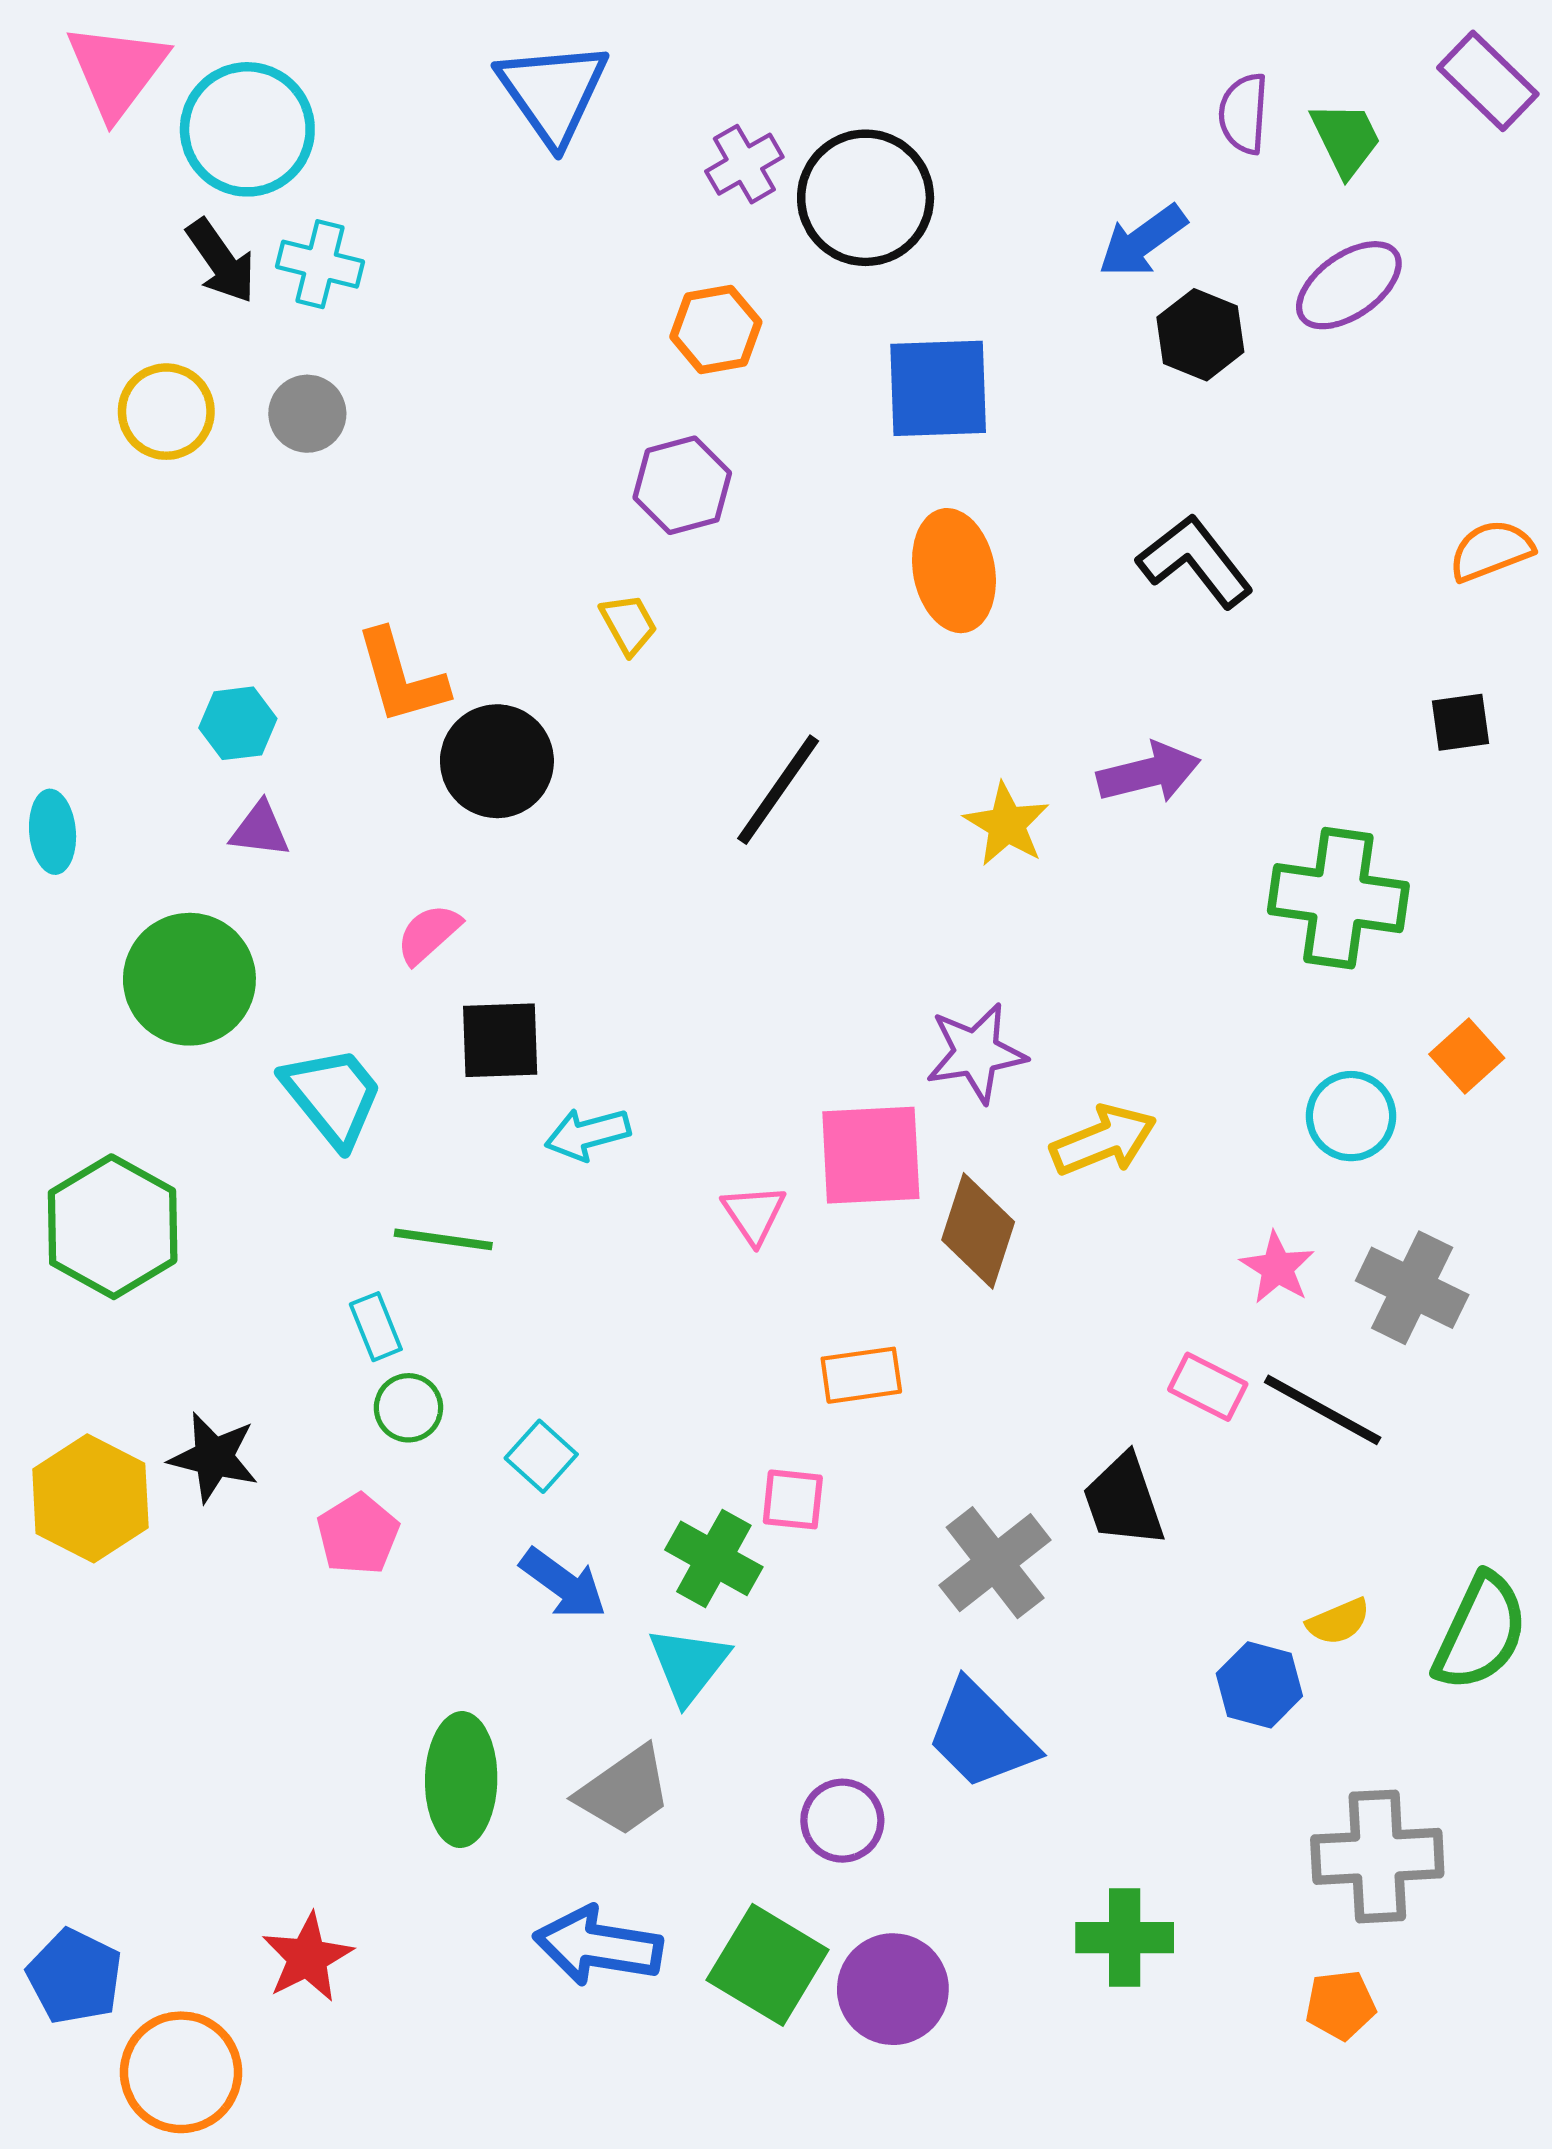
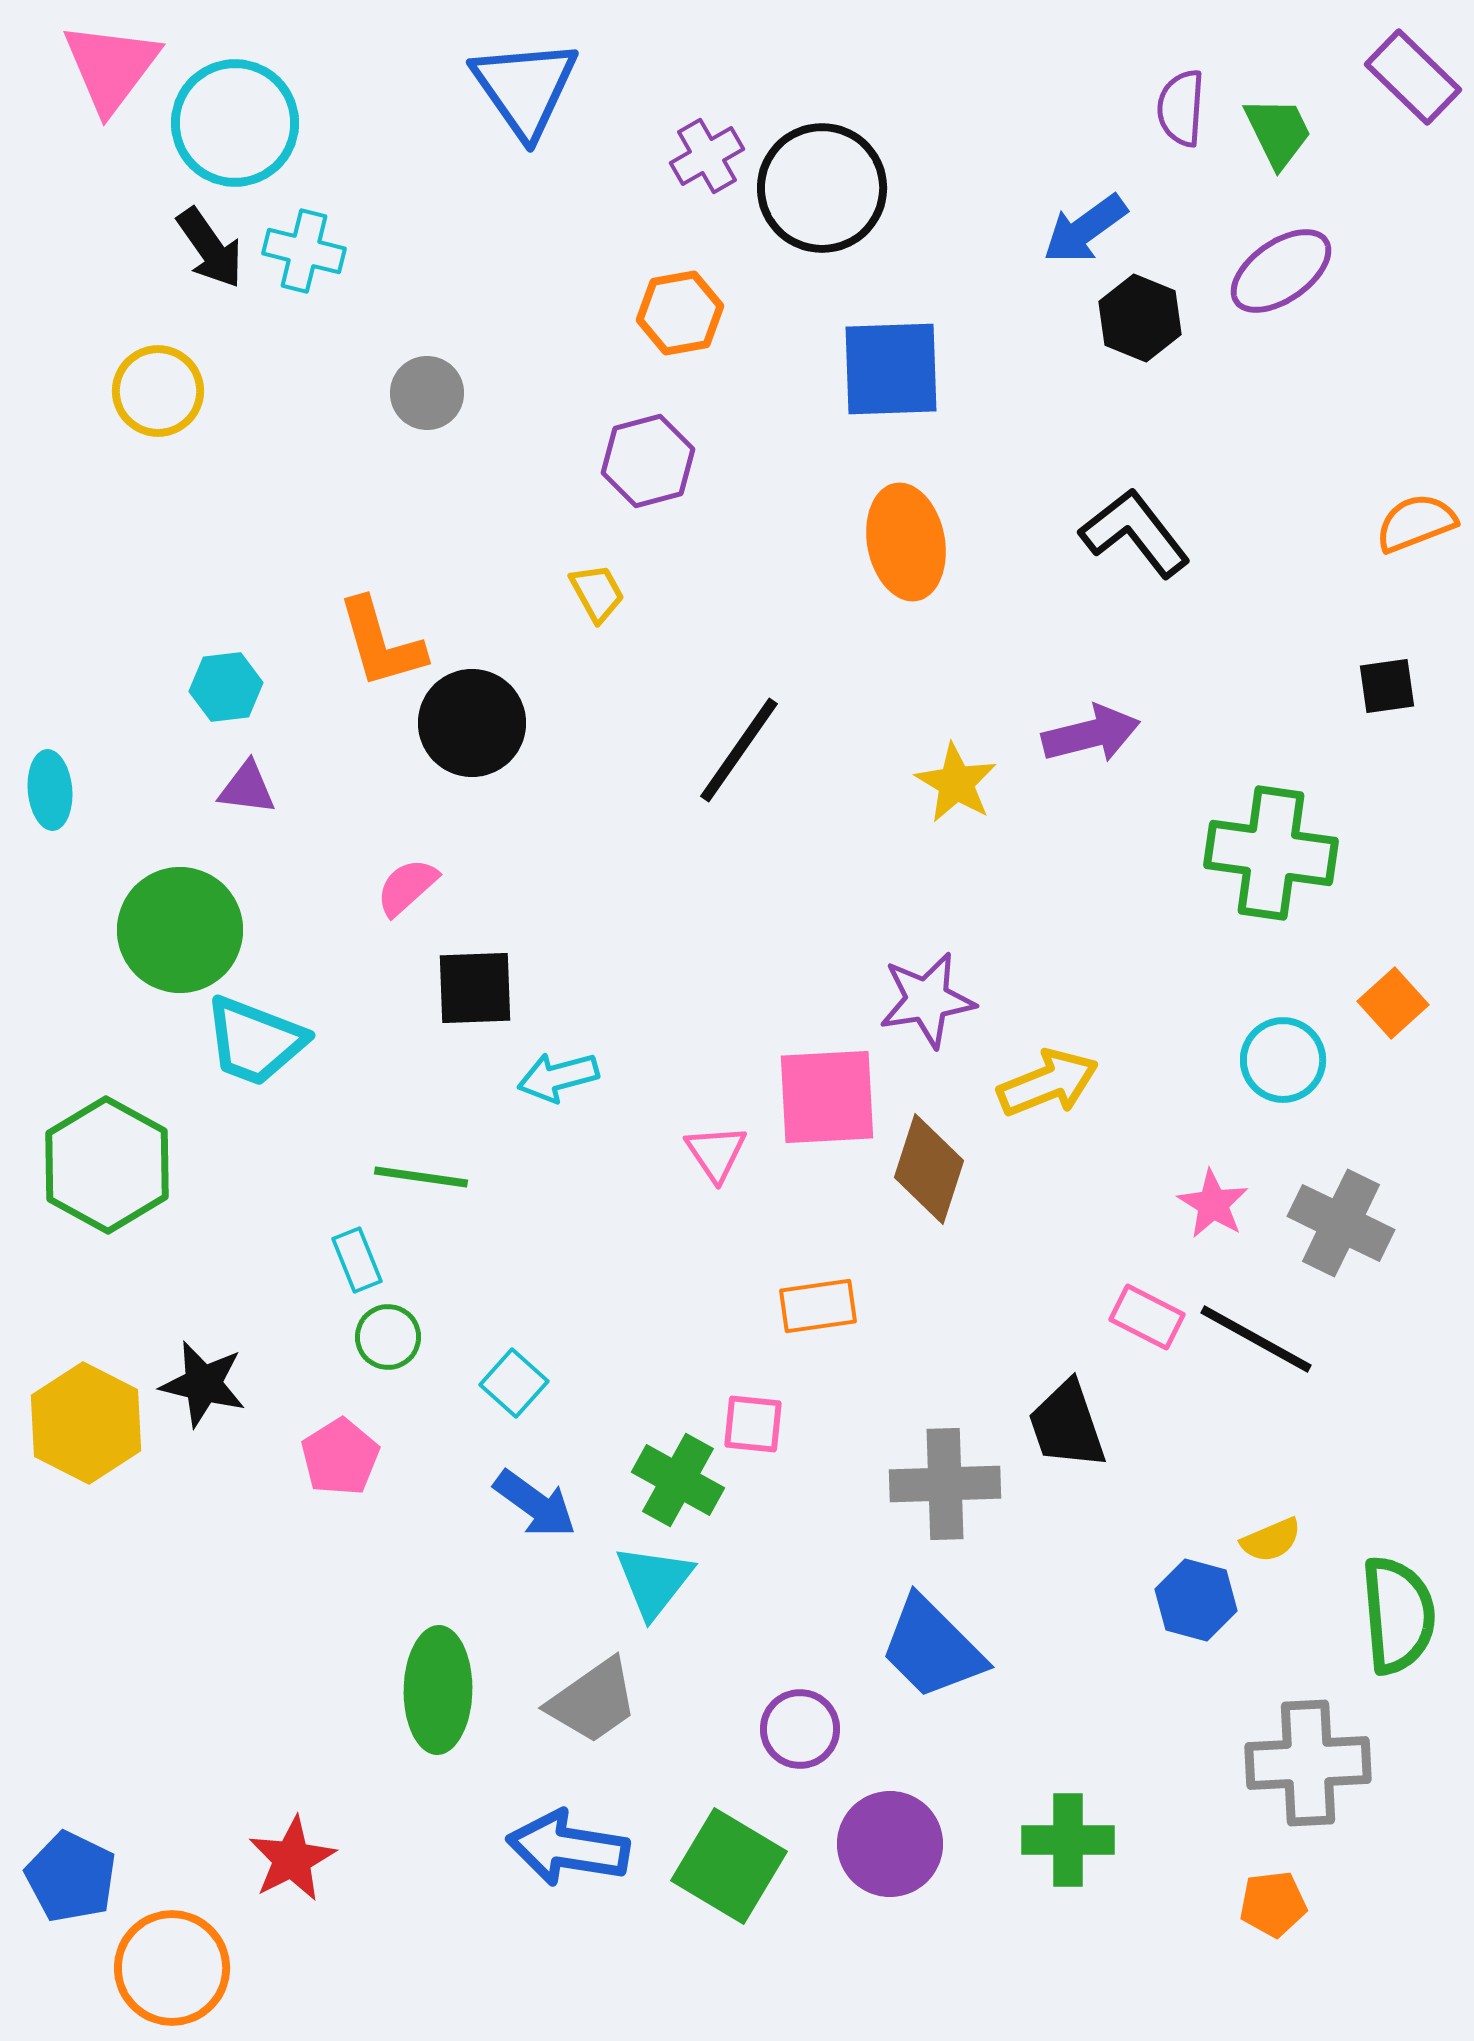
gray circle: (307, 414) -> (427, 393), moved
cyan trapezoid: (333, 1096) -> (255, 1041), moved, turned 150
gray cross: (995, 1563) -> (945, 1484), turned 36
green semicircle: (1481, 1632) -> (1398, 1615), moved, turned -30
purple circle: (893, 1989) -> (890, 1844), moved

